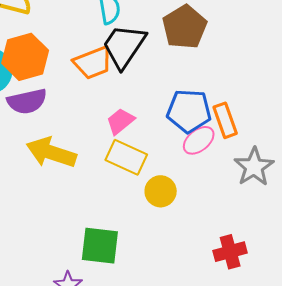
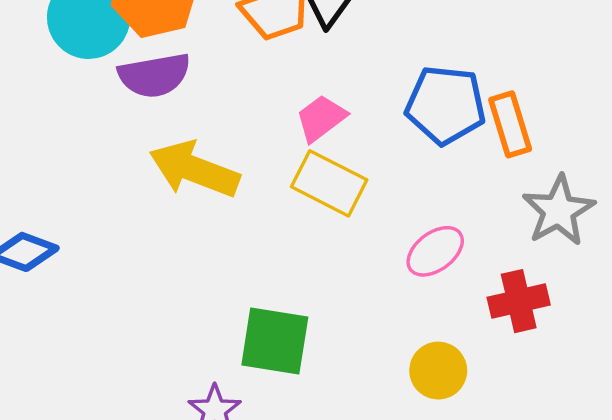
pink ellipse: (199, 140) -> (435, 251), moved
yellow circle: (161, 191) -> (438, 371), moved
red cross: (230, 252) -> (519, 301), moved

